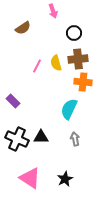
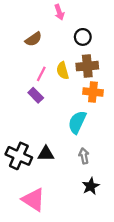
brown semicircle: (23, 28) -> (33, 39), moved
purple rectangle: (13, 101) -> (36, 95), moved
black star: (65, 179) -> (91, 186), moved

